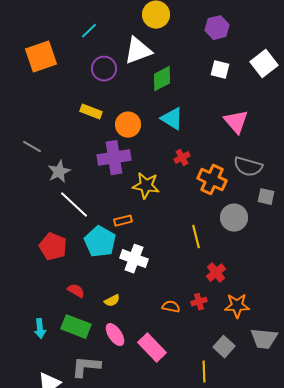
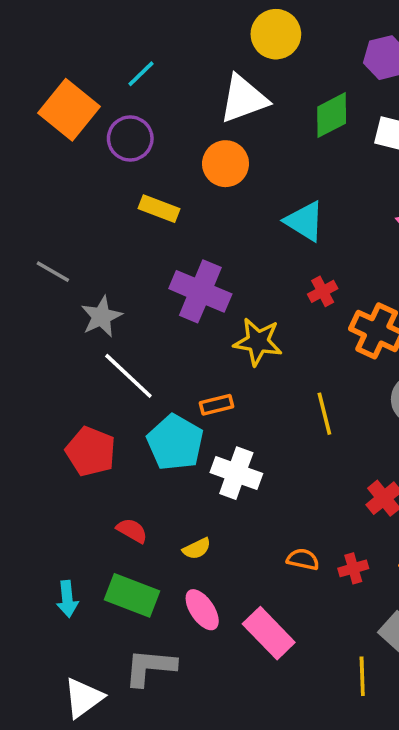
cyan line: (89, 31) -> (141, 74), moved
orange square: (41, 57) -> (69, 110), turned -32
purple circle: (104, 69) -> (130, 138), moved
green diamond: (162, 79) -> (332, 115), moved
orange circle: (128, 125) -> (226, 164), moved
purple cross: (114, 158) -> (200, 291), turned 32
yellow line: (196, 237) -> (324, 414), moved
red cross: (199, 302) -> (353, 568), moved

